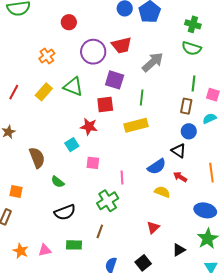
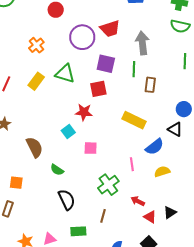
gray arrow: (153, 62) -> (142, 43), turned -50
green line: (142, 98) -> (134, 69), moved
brown rectangle: (186, 106) -> (150, 85), moved
yellow rectangle: (136, 125) -> (134, 120), moved, turned 45
red arrow: (180, 177) -> (138, 201), moved
pink line: (122, 178) -> (132, 164), moved
yellow semicircle: (162, 192) -> (162, 172), turned -35
black semicircle: (65, 212) -> (67, 200), turned -90
red triangle: (153, 227) -> (150, 217), moved, turned -40
black triangle: (179, 250) -> (170, 212), moved

